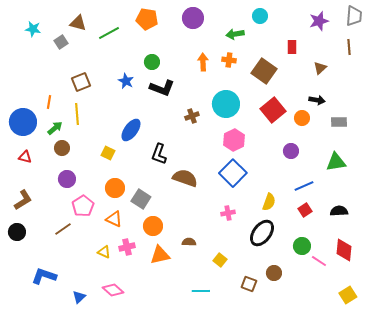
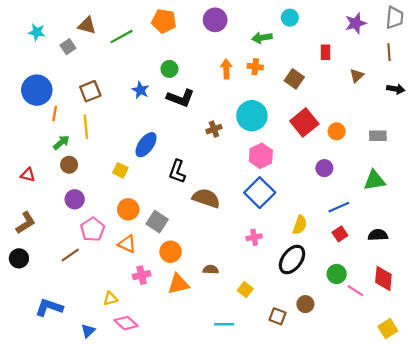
brown square: (264, 71) -> (294, 79), size x0.7
black arrow: (317, 100) -> (396, 89), moved
blue circle: (23, 122) -> (37, 90), moved
yellow triangle: (104, 252) -> (110, 299), moved, turned -40

